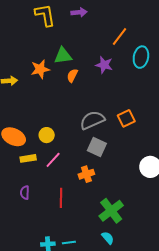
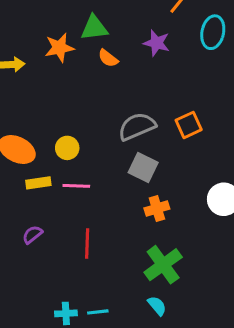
orange semicircle: (72, 75) -> (108, 58), turned -80
pink line: (53, 160) -> (76, 186), turned 48
orange cross: (86, 174) -> (157, 208), moved
purple semicircle: (25, 193) -> (32, 235), turned 48

